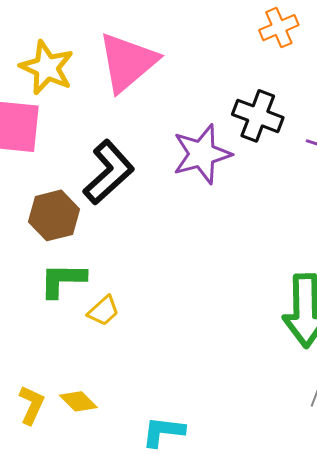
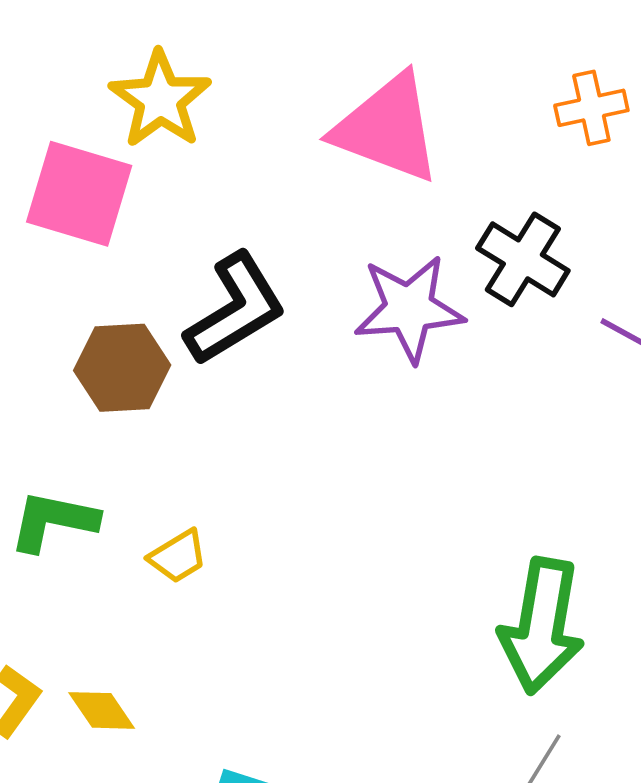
pink triangle: (128, 62) -> (387, 128), moved, turned 50
green L-shape: (63, 280) -> (53, 521), moved

